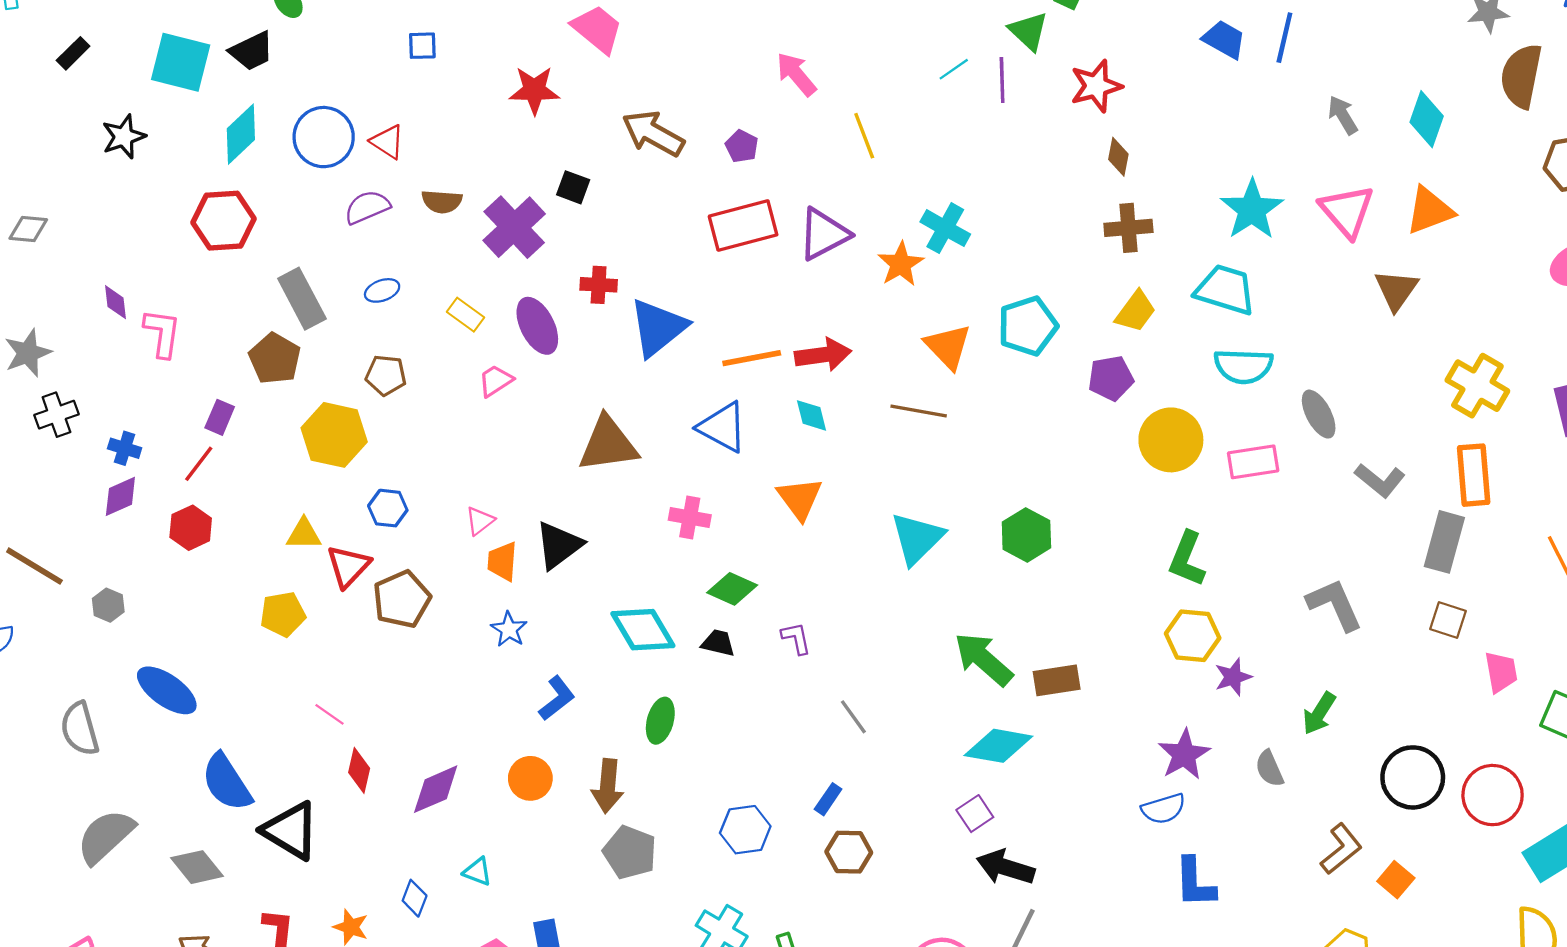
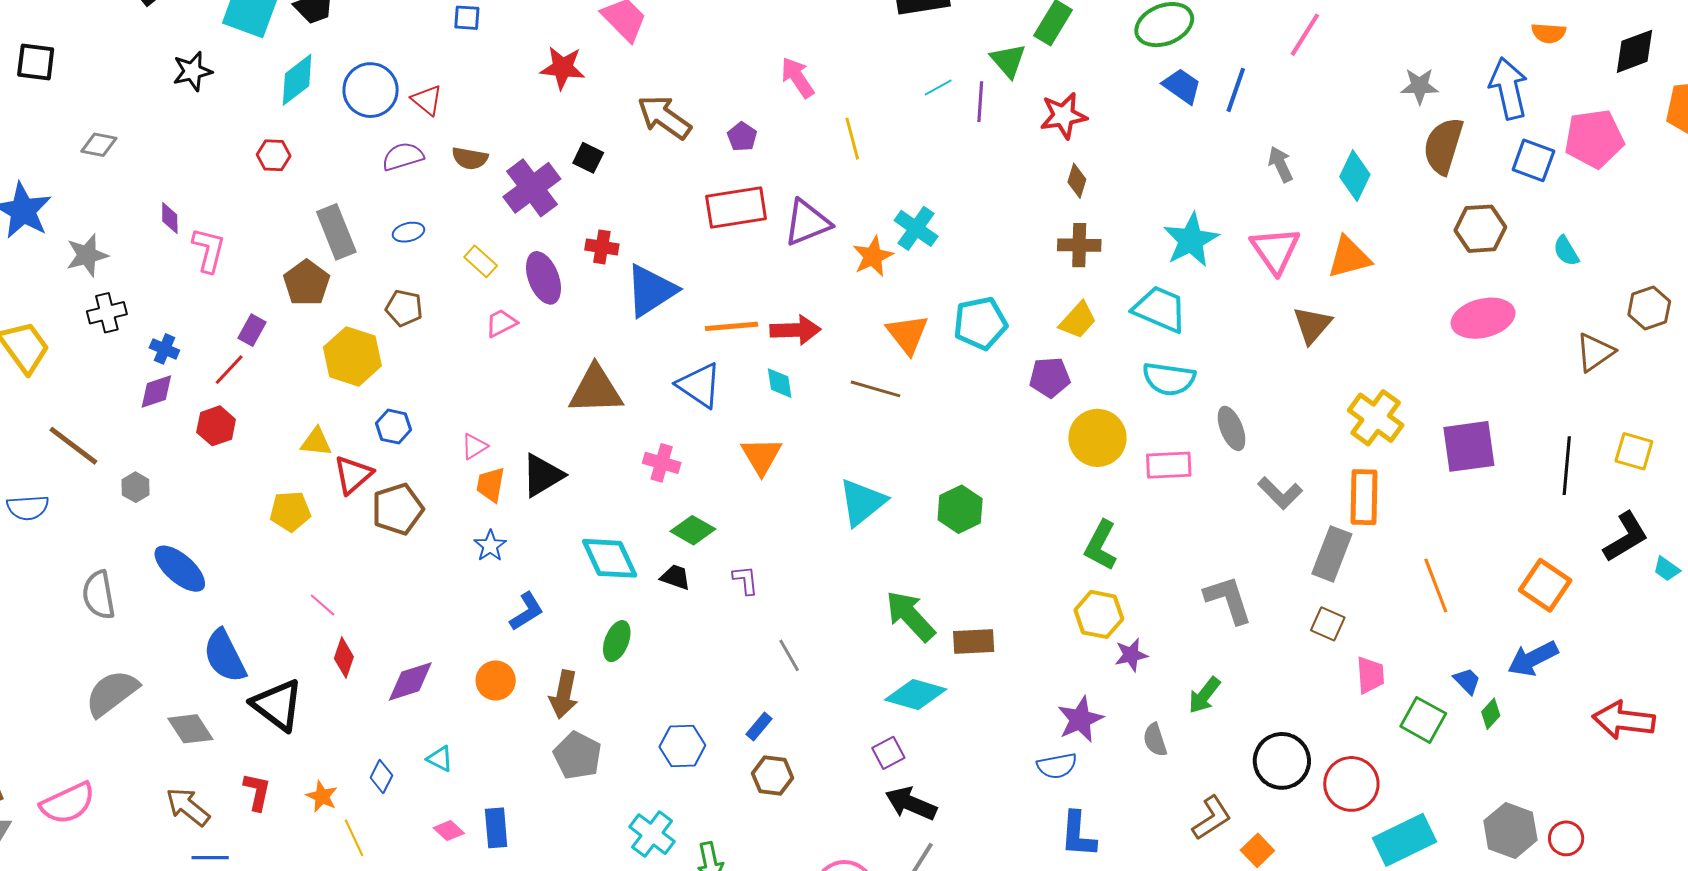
red hexagon: (224, 221) -> (274, 155), size x0.6

